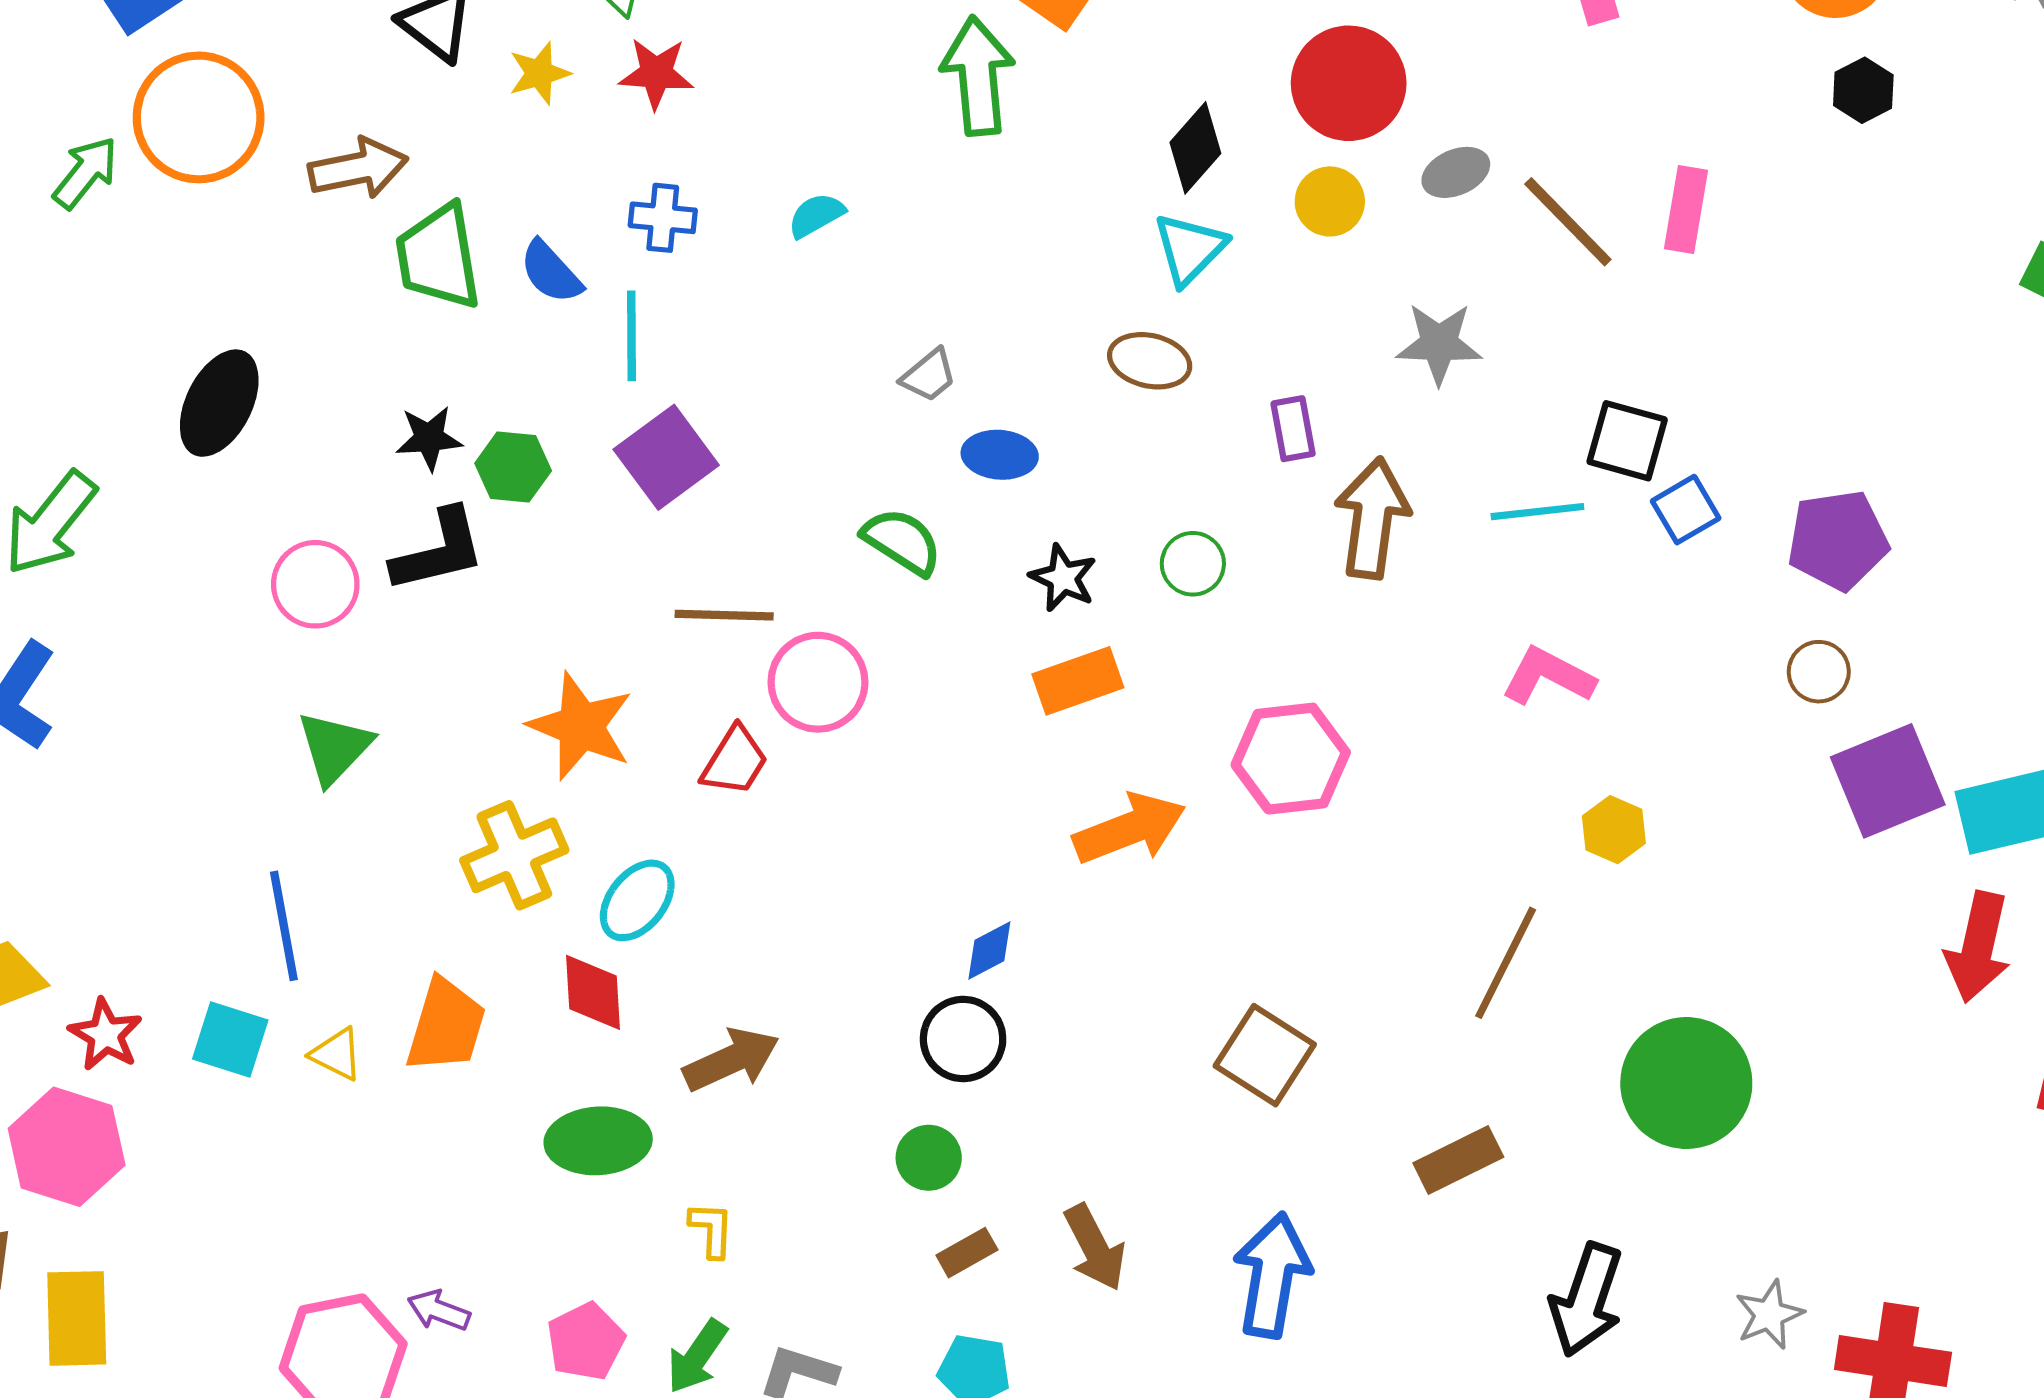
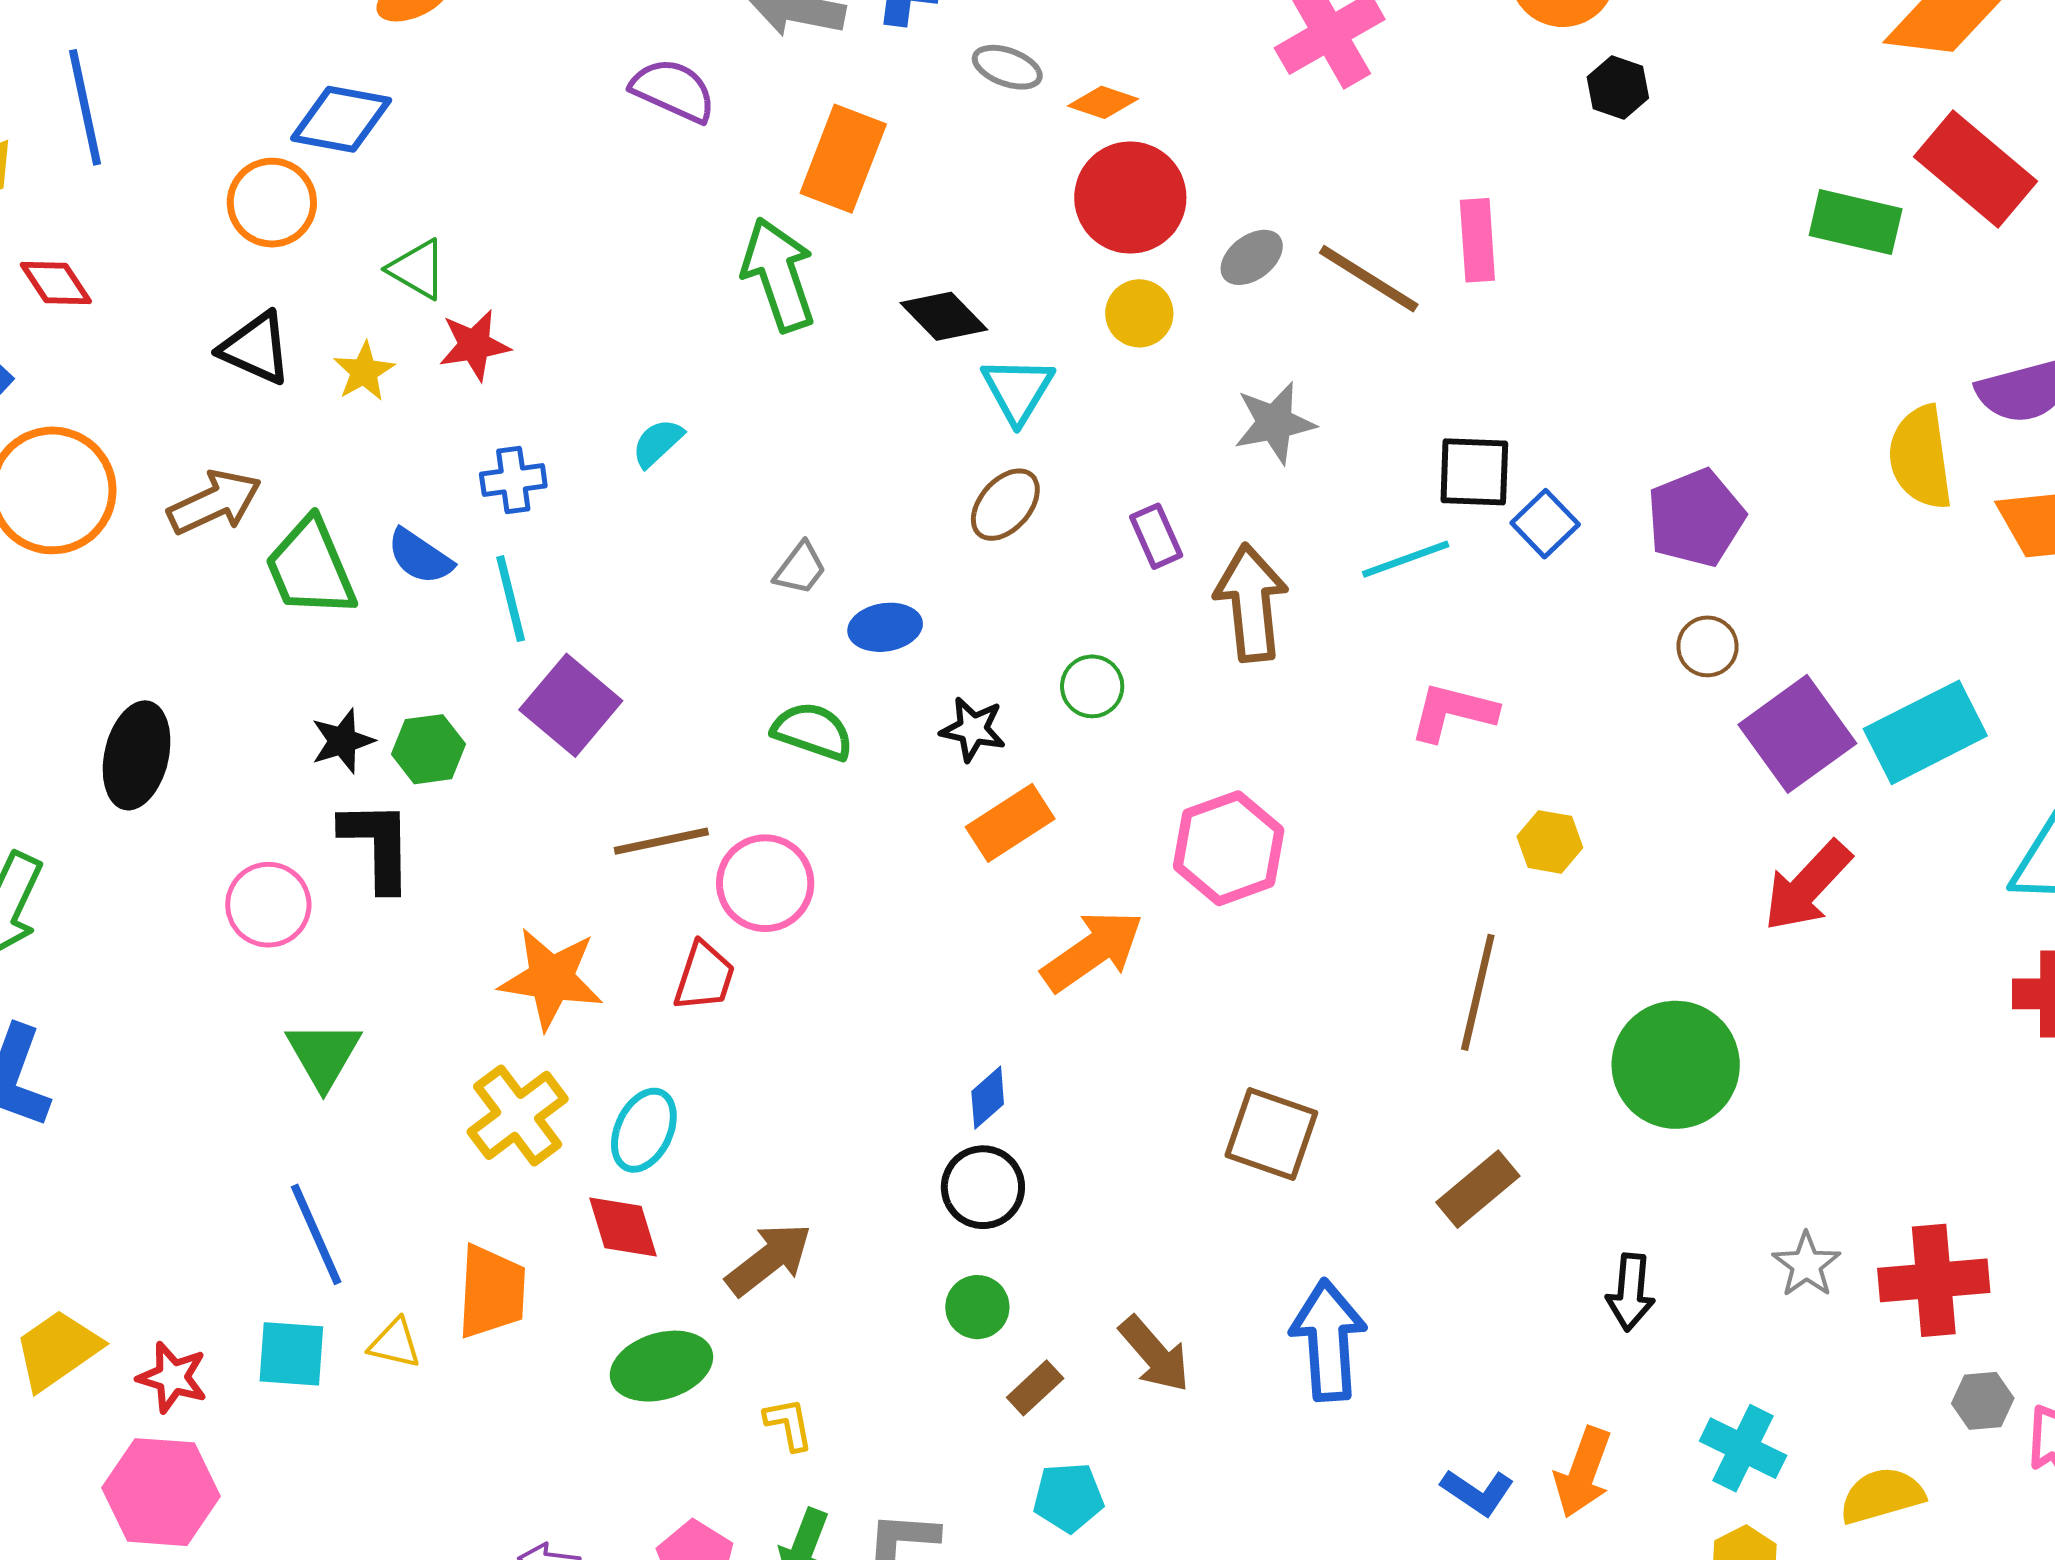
black diamond: (1195, 148) -> (944, 316), moved, turned -72
brown ellipse: (1150, 361) -> (1005, 505), turned -48
black L-shape: (439, 551) -> (377, 845), turned -64
red arrow: (1978, 947) -> (1807, 886), moved, turned 44
black arrow: (1586, 1300) -> (1631, 1292), size x0.7

